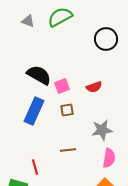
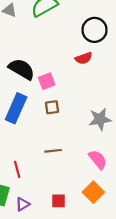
red semicircle: (94, 87) -> (84, 58), moved
gray star: (102, 130) -> (100, 119), moved
pink semicircle: (109, 158) -> (98, 160), turned -48

